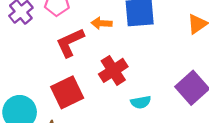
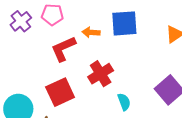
cyan semicircle: (141, 102) -> (124, 102), turned -102

